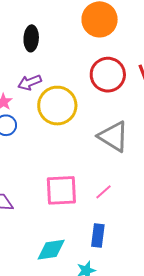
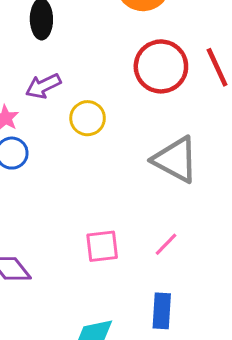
yellow circle: (57, 106) -> (88, 118), size x0.6
pink square: (61, 190) -> (102, 246), size x0.7

